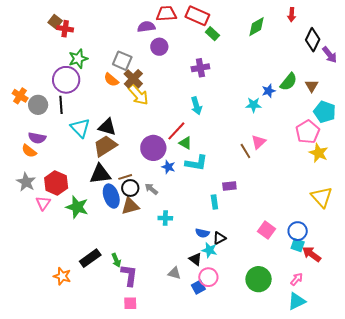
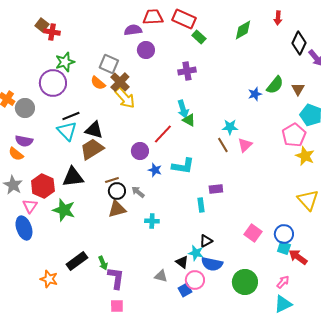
black line: (61, 105) -> (71, 116), moved, turned 72
cyan star: (254, 105) -> (230, 127), moved
green triangle: (185, 143) -> (189, 120), moved
purple circle: (153, 148) -> (140, 151), size x0.7
brown line: (245, 151) -> (223, 145), moved
black triangle: (100, 174) -> (73, 177), moved
blue ellipse: (111, 196) -> (24, 228), moved
blue semicircle: (202, 233) -> (212, 264), moved, size x1.5

